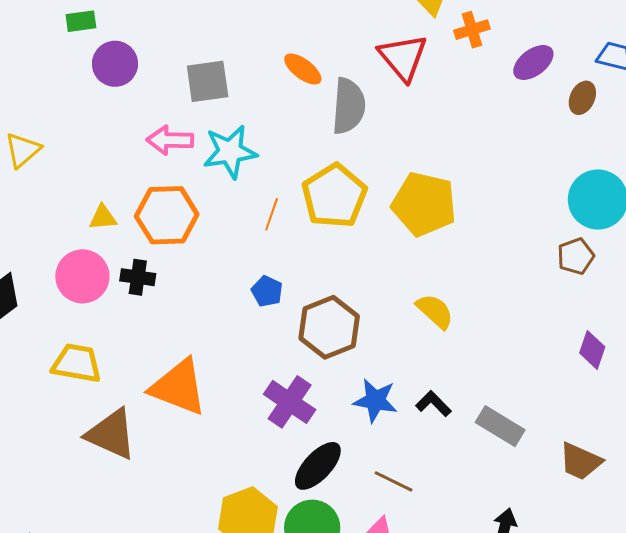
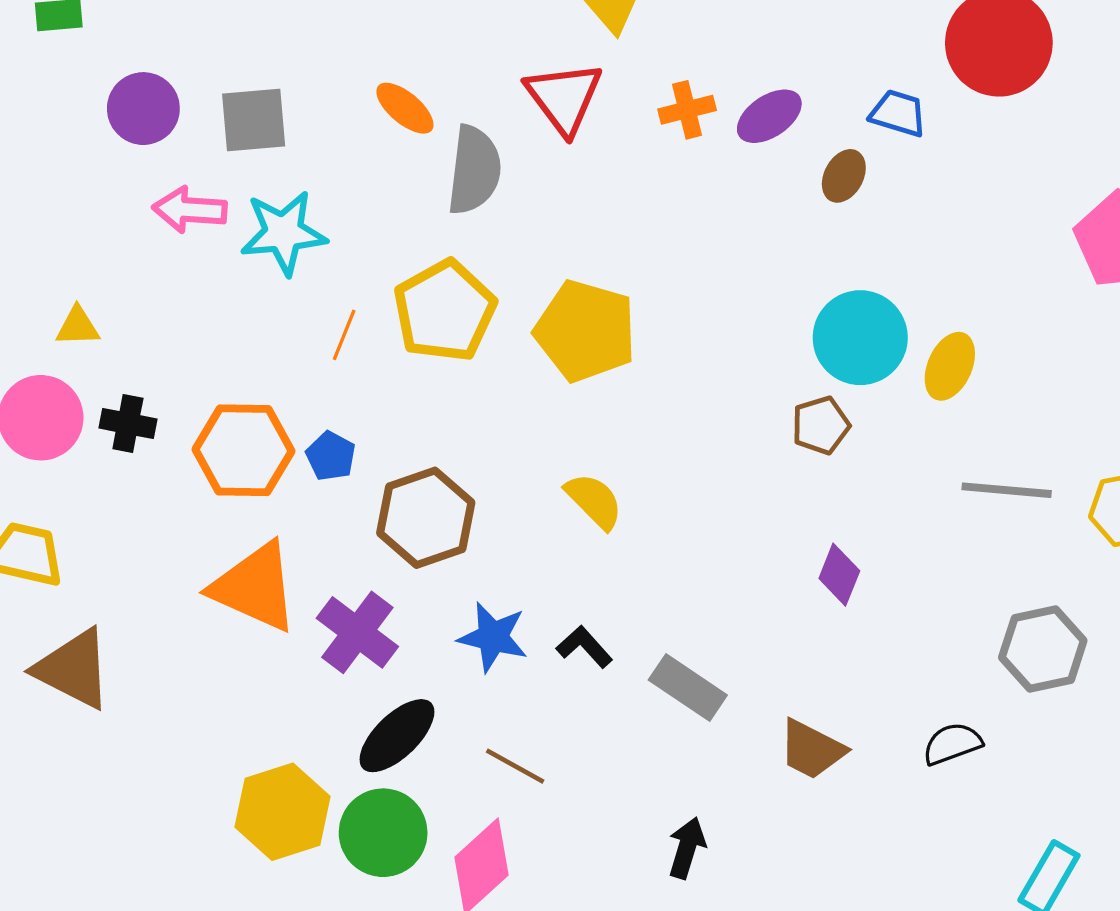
orange cross: (472, 30) -> (687, 110), moved
purple circle: (115, 64) -> (143, 109), moved
orange hexagon: (167, 215) -> (244, 450), moved
orange triangle: (179, 387) -> (255, 587), moved

